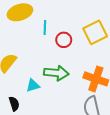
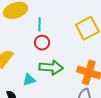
red circle: (64, 40) -> (42, 43), moved

